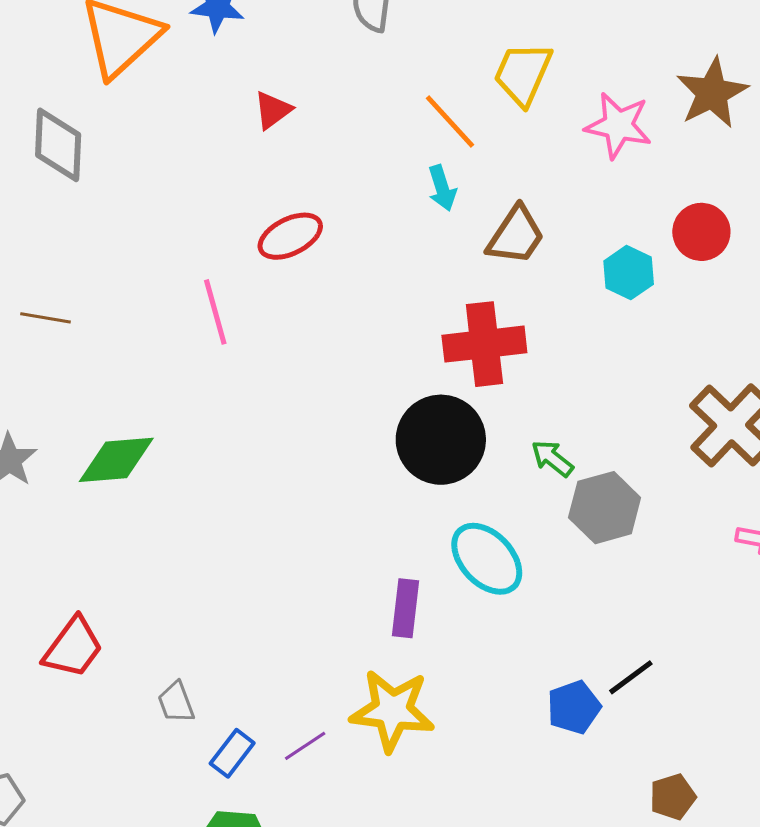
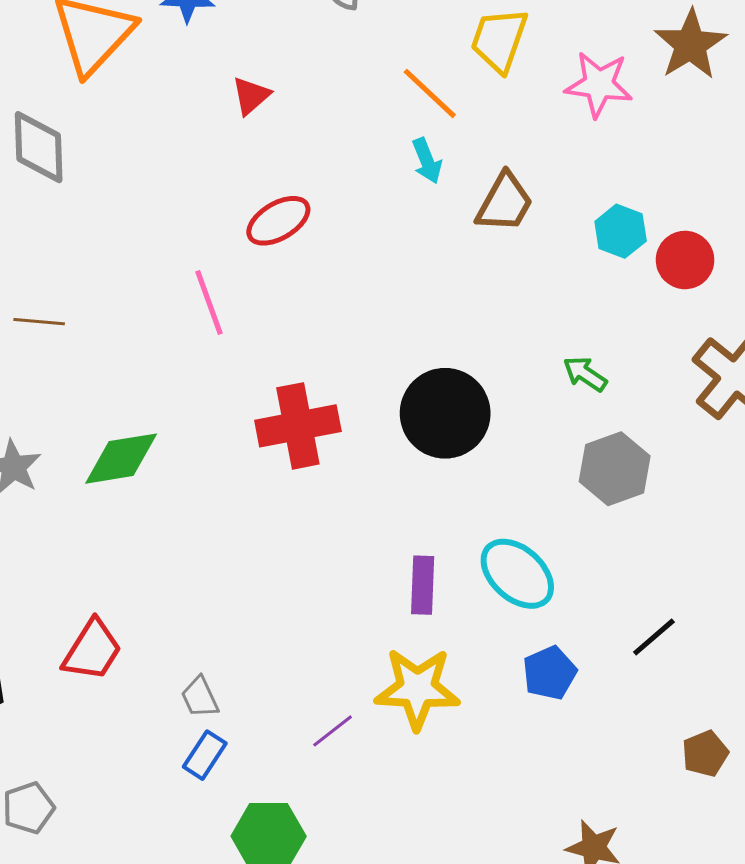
red circle: (701, 232) -> (685, 260), moved
red cross: (484, 344) -> (298, 426), moved
green arrow: (552, 458) -> (585, 374), moved
cyan ellipse: (487, 559) -> (517, 574), moved
blue pentagon: (574, 707) -> (550, 673), moved
blue rectangle: (232, 753) -> (205, 755), moved

